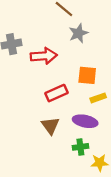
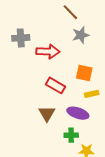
red rectangle: (56, 93) -> (55, 85), turned 48

